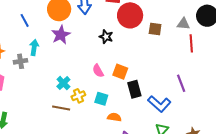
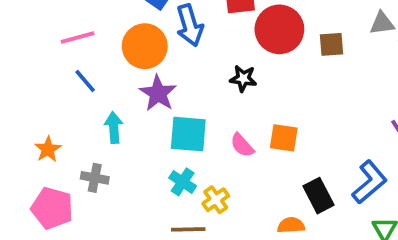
gray cross: (21, 61) -> (95, 178), moved, turned 32
black rectangle: (134, 89) -> (318, 196), moved
cyan square: (101, 99) -> (188, 134), moved, size x1.5
blue L-shape: (159, 104) -> (369, 182), turned -70

